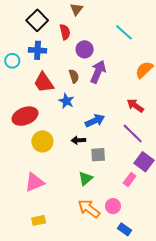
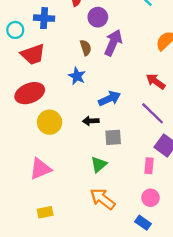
red trapezoid: (44, 82) -> (33, 54), moved, turned -75
pink rectangle: (130, 179) -> (149, 166), turned -32
pink circle: (113, 206) -> (150, 198), moved

